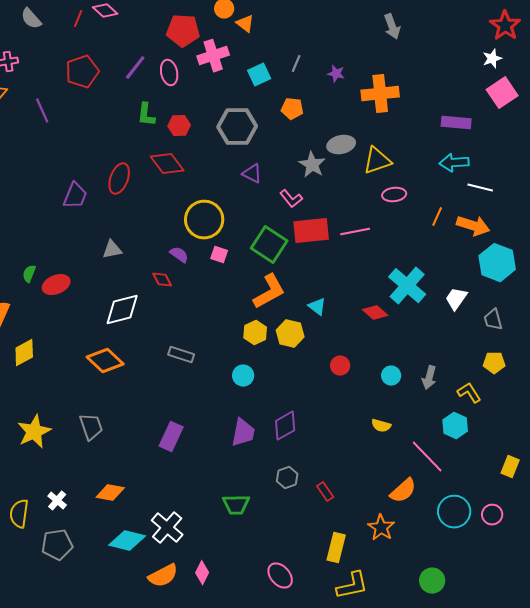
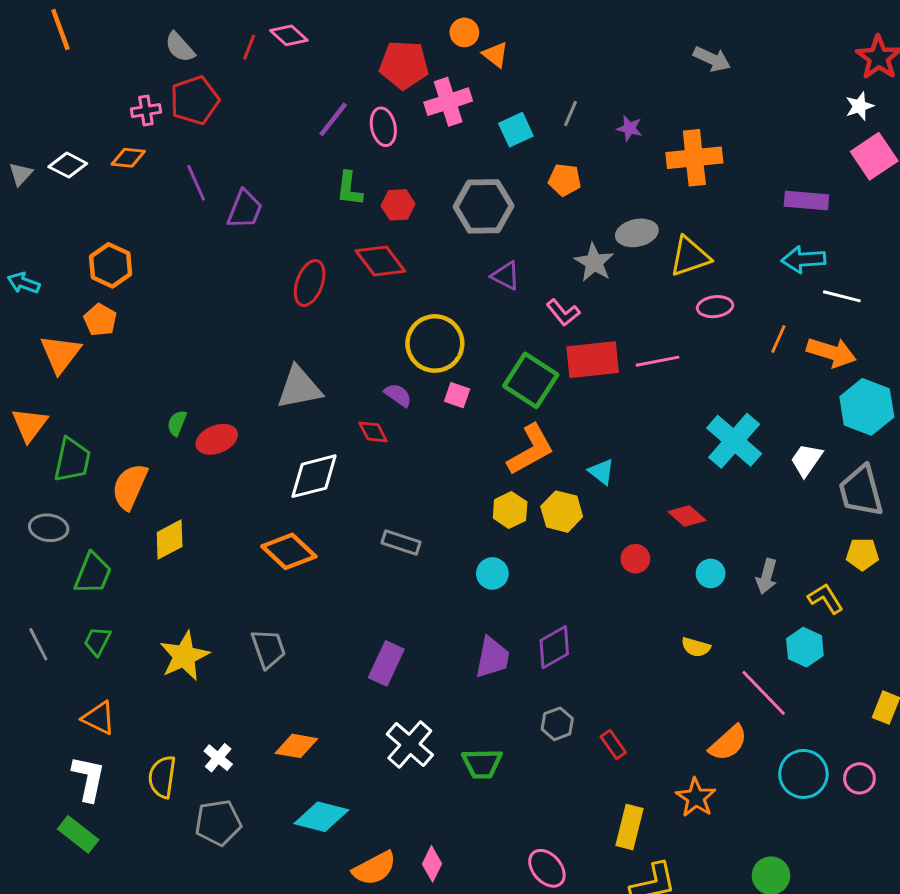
gray arrow: (392, 27) -> (712, 59), turned -45
red pentagon: (82, 72) -> (195, 100), moved
purple trapezoid: (75, 196) -> (245, 209), moved
gray triangle: (112, 250) -> (299, 388), size x1.6
red diamond: (375, 313) -> (687, 516), moved
gray trapezoid: (493, 320) -> (861, 491), size x1.6
white cross: (167, 528) -> (410, 744), moved

